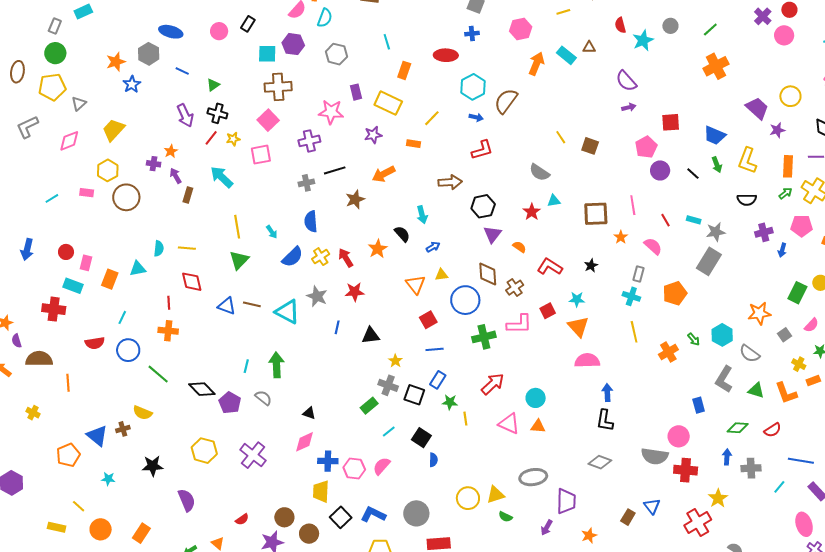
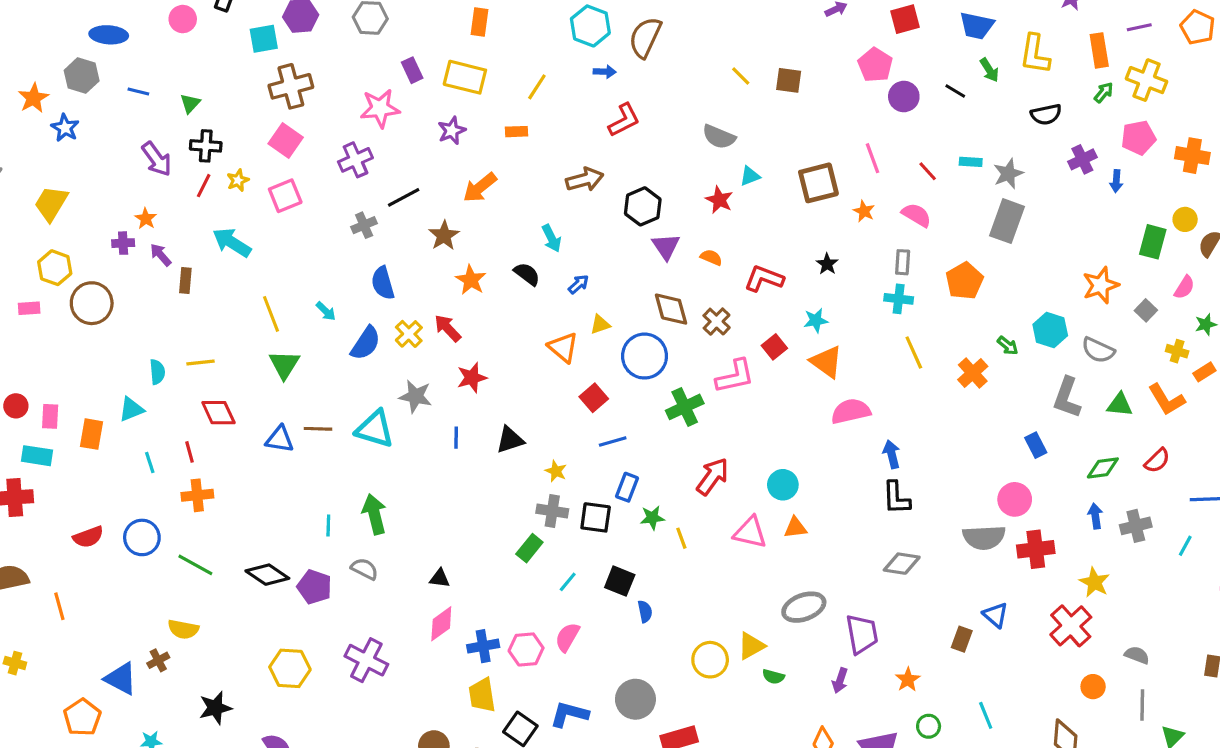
orange star: (378, 249) -> (471, 280), moved
cyan line: (122, 317) -> (150, 463), moved, turned -32

